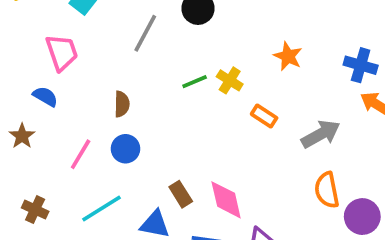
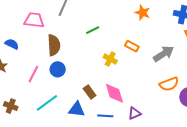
pink trapezoid: (62, 52) -> (34, 20), moved, turned -60
yellow cross: (230, 80) -> (110, 59), moved
brown semicircle: (122, 104) -> (54, 45), size x1.5
orange semicircle: (327, 190) -> (169, 84), turned -96

